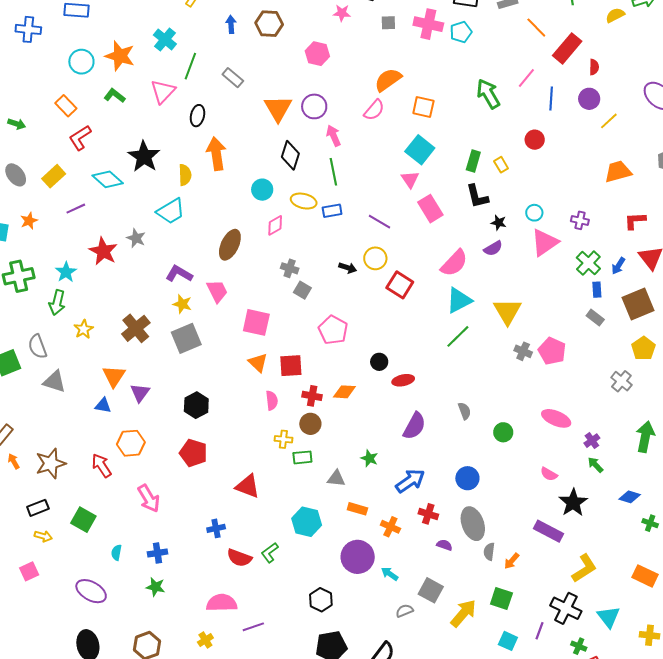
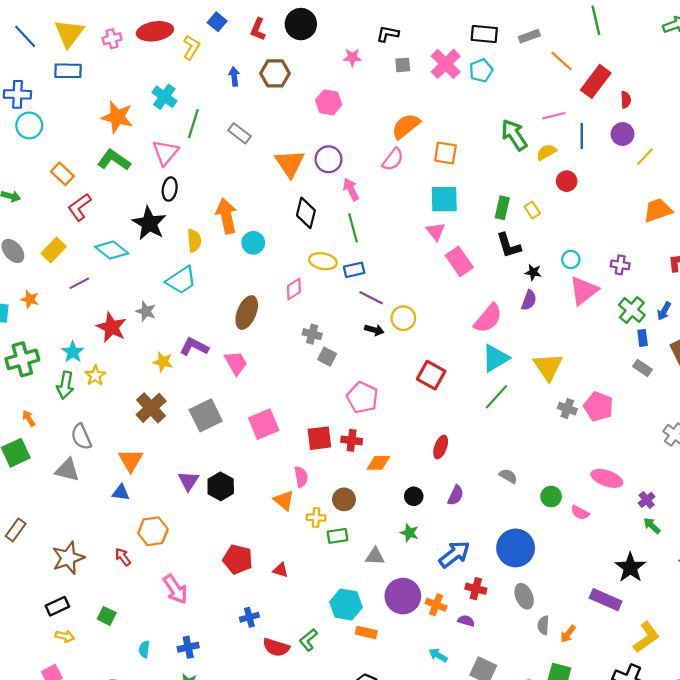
yellow semicircle: (615, 15) -> (546, 152), moved
pink cross: (428, 24) -> (446, 64), turned 36
cyan circle: (81, 62) -> (29, 125), moved
pink line: (526, 78) -> (554, 116), turned 40
green L-shape: (115, 96) -> (114, 160), size x1.4
black ellipse: (197, 116) -> (170, 189), moved
cyan square: (420, 150) -> (444, 199), turned -36
cyan circle: (262, 190) -> (253, 243), moved
orange star: (29, 221) -> (30, 299), turned -30
purple line: (380, 222) -> (371, 298), moved
purple semicircle: (493, 248) -> (529, 300), turned -36
red square: (400, 285) -> (431, 375), moved
yellow star: (182, 304) -> (163, 362), moved
pink square: (256, 322) -> (264, 424), moved, turned -32
yellow star: (84, 329) -> (95, 376), moved
gray semicircle: (38, 347) -> (81, 437), moved
black circle: (379, 362) -> (414, 496), moved
orange triangle: (258, 363) -> (284, 500), moved
red ellipse: (403, 380) -> (441, 447), turned -55
purple triangle: (140, 393) -> (188, 481), moved
red cross: (312, 396) -> (352, 440), moved
gray semicircle: (464, 411) -> (508, 476), turned -36
purple semicircle: (414, 426) -> (456, 495), size x0.7
red pentagon: (193, 453) -> (238, 559), moved
orange arrow: (14, 461) -> (29, 418), moved
red arrow: (102, 466) -> (123, 557), size x0.7
pink semicircle: (549, 474) -> (580, 513), moved
blue circle: (467, 478) -> (516, 548), size x1.5
red triangle: (248, 486) -> (281, 570), size x0.6
orange rectangle: (357, 509) -> (366, 632), moved
green square: (83, 520) -> (107, 616), size x0.7
gray ellipse: (473, 524) -> (524, 596), size x0.7
purple semicircle: (444, 545) -> (466, 621), moved
purple circle: (358, 557) -> (403, 596), moved

